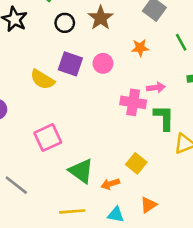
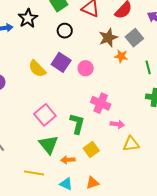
brown star: (101, 18) -> (108, 38), moved
orange star: (140, 48) -> (121, 56), moved
pink arrow: (156, 87) -> (117, 124), moved
green L-shape: (164, 118) -> (77, 124), moved
pink square: (48, 138) -> (45, 115), moved, turned -30

